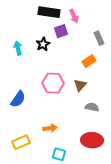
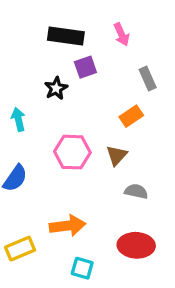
pink arrow: (74, 16) -> (121, 34), moved
cyan arrow: (18, 48) -> (18, 119), moved
orange arrow: (50, 128) -> (68, 226), size x1.5

